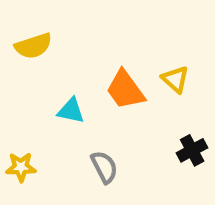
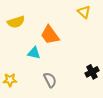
yellow triangle: (175, 79) -> (84, 12), moved
orange trapezoid: (125, 90) -> (50, 35), moved

